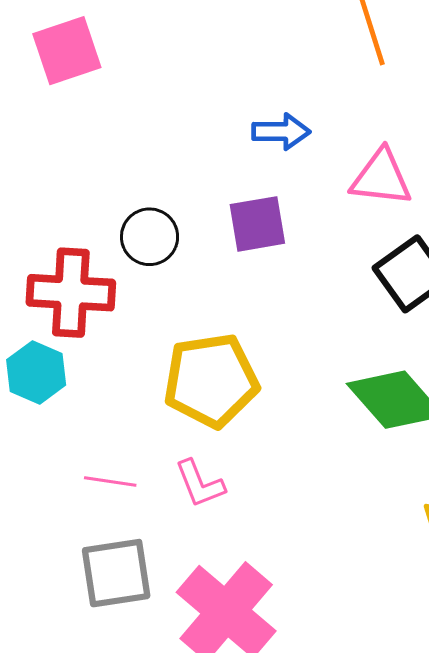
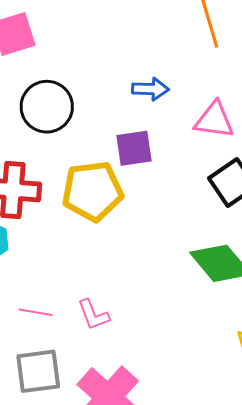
black circle: (150, 237) -> (47, 107), moved, size x1.4
yellow pentagon: (211, 380) -> (92, 191), moved

